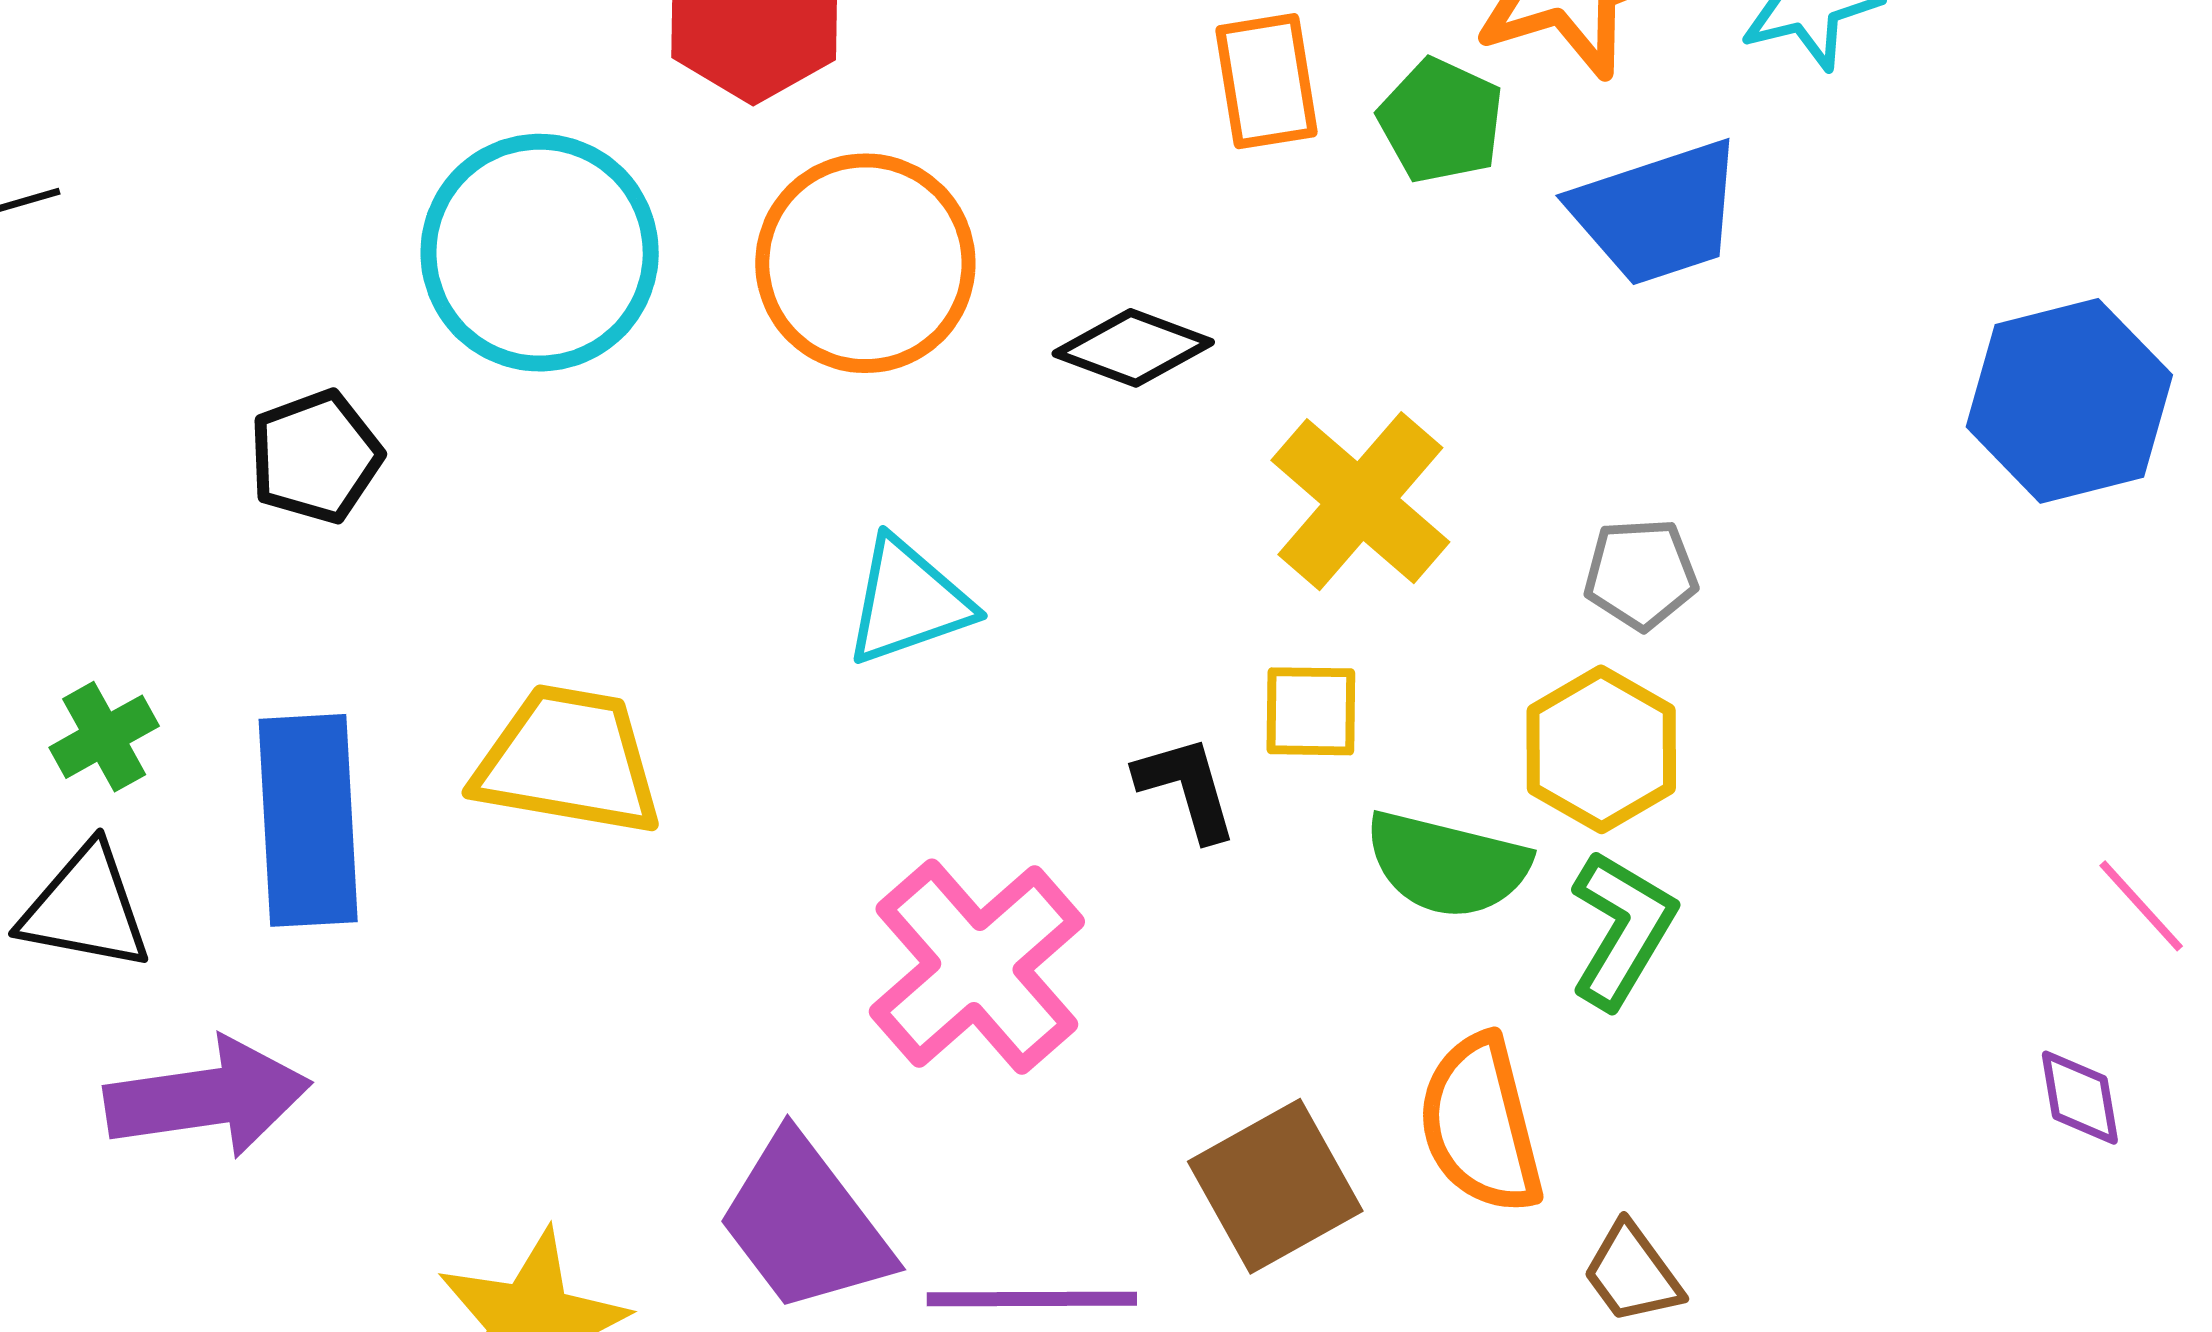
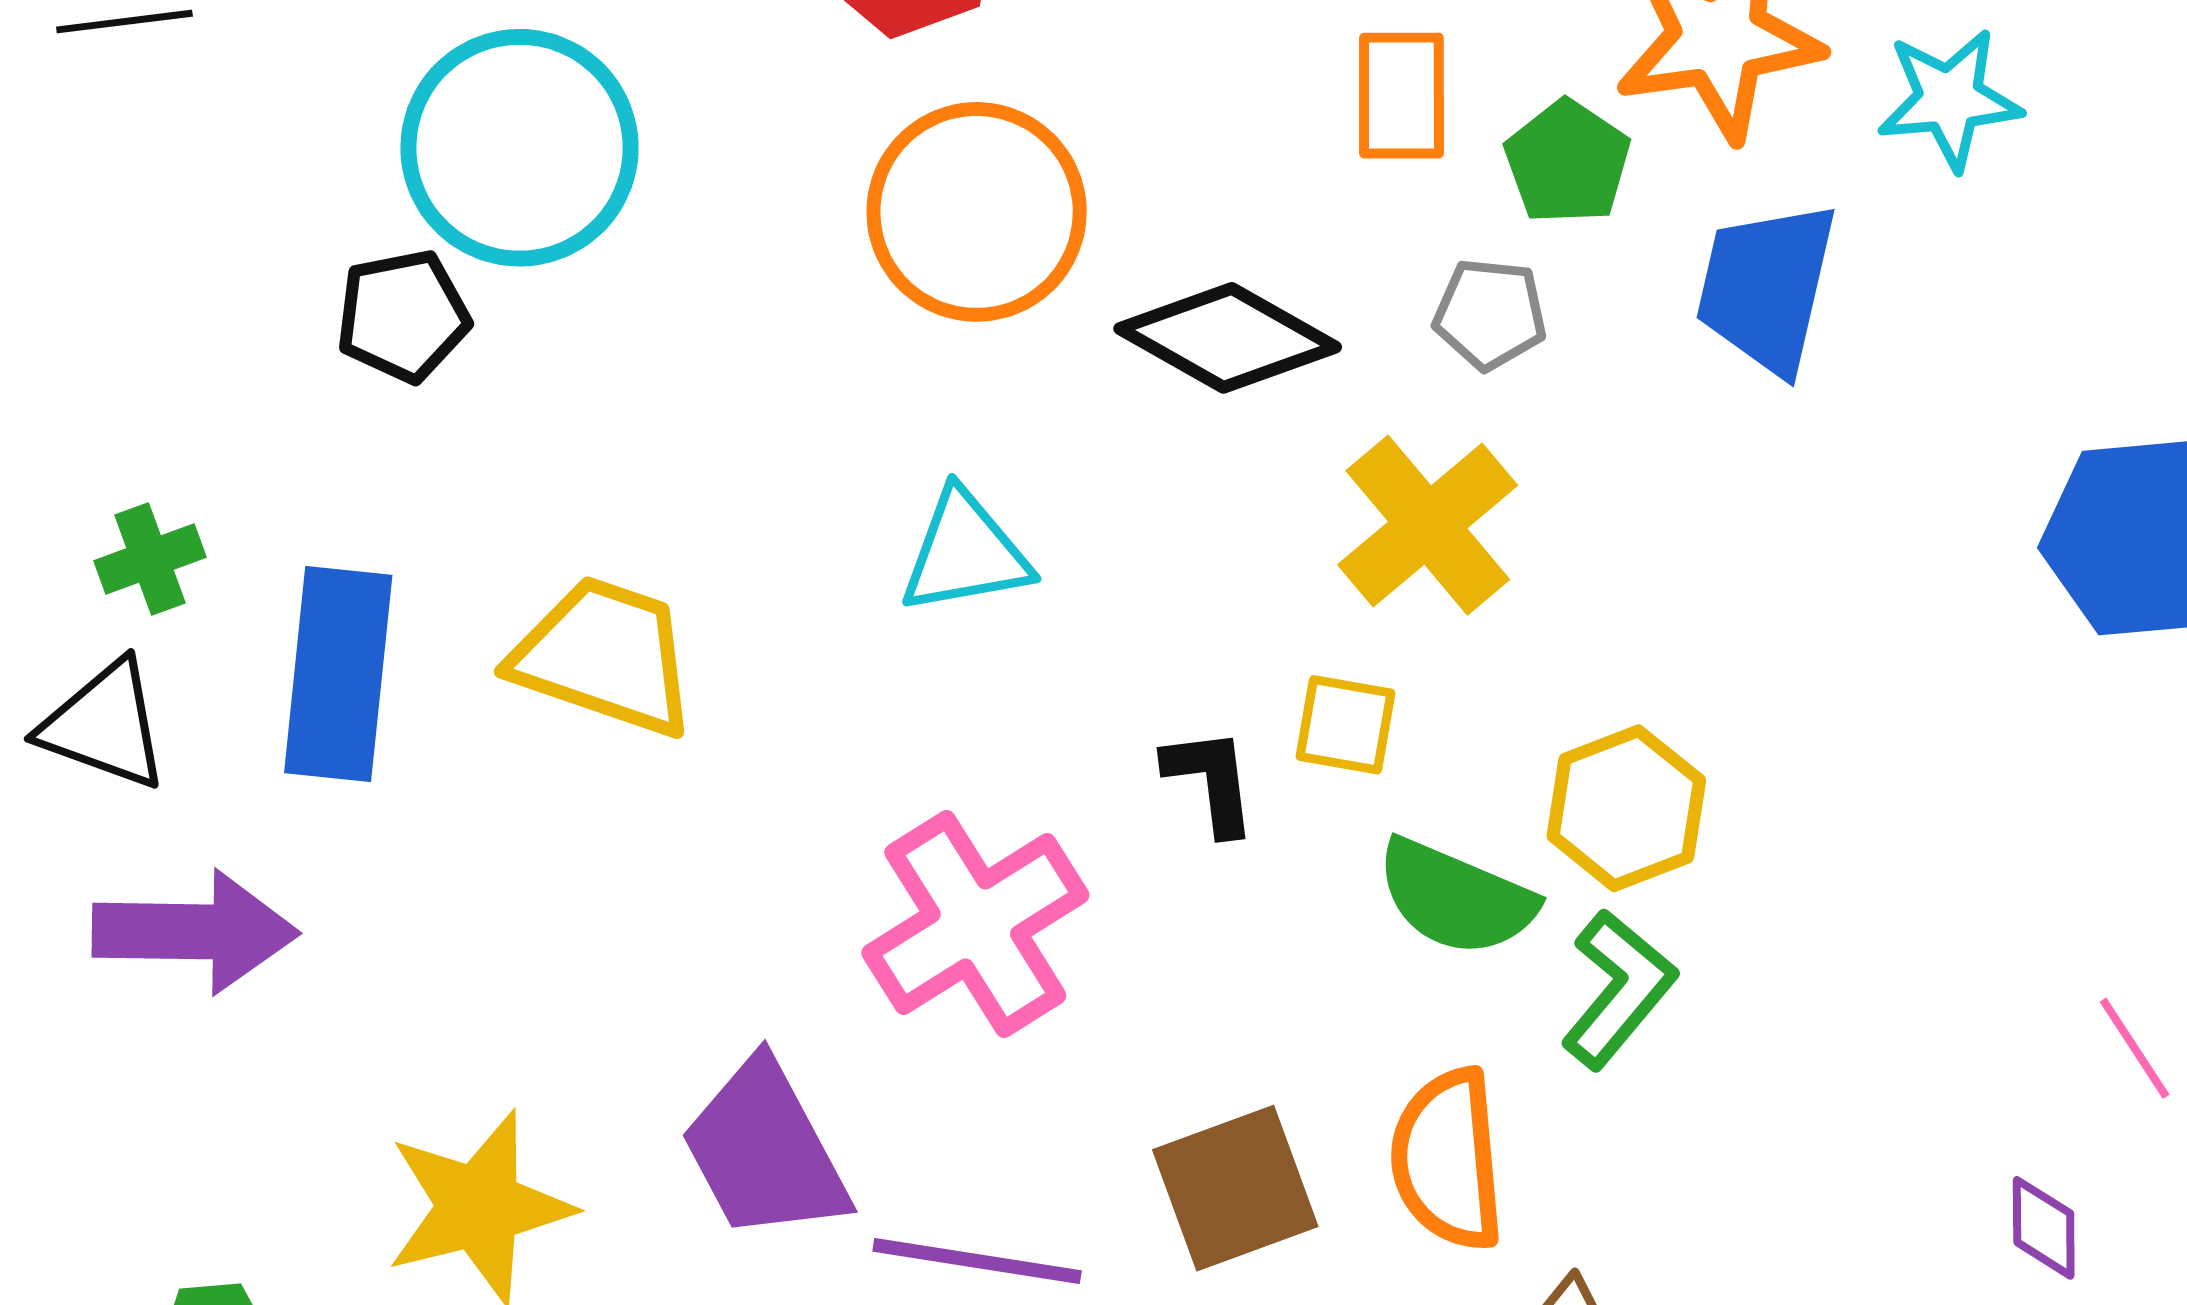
blue trapezoid: (1657, 213) -> (1766, 287), turned 112
cyan circle: (540, 253) -> (520, 148), moved
black diamond: (1133, 348) -> (1228, 338), size x1.4
gray pentagon: (1641, 574) -> (1490, 314), moved

